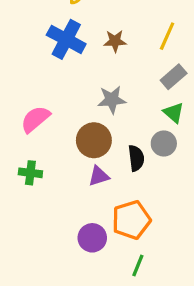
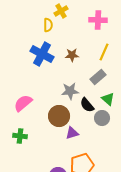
gray rectangle: (174, 77) -> (98, 77), moved
black semicircle: (136, 158) -> (87, 105), moved, turned 147
purple triangle: (99, 176) -> (72, 133), moved

